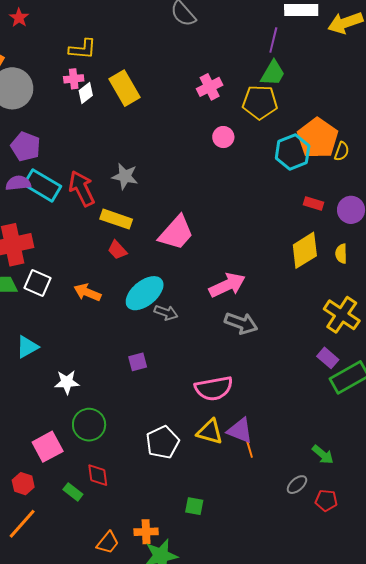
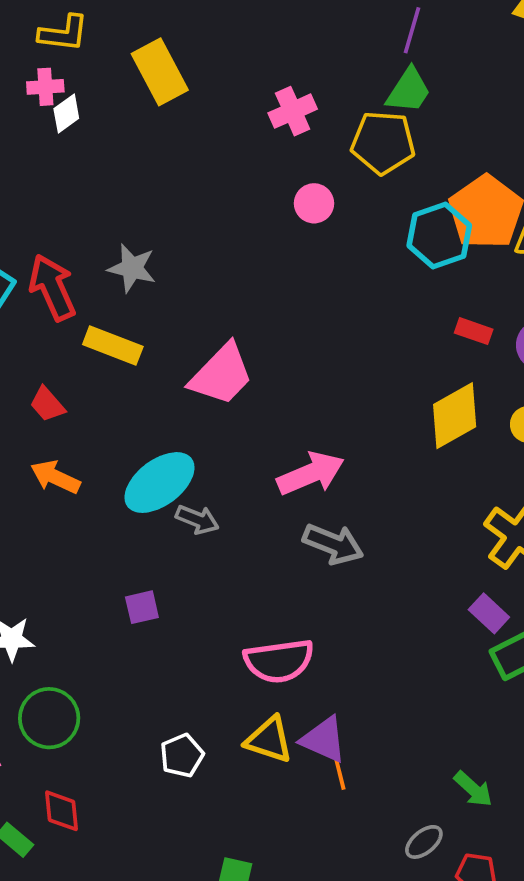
yellow rectangle: (124, 88) -> (160, 72), moved
red trapezoid: (117, 250) -> (47, 404), moved
white pentagon: (163, 442) -> (182, 755), size x0.7

